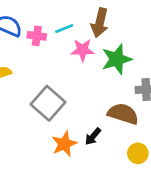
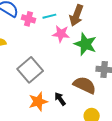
green star: (117, 59) -> (85, 44), turned 30
black arrow: (93, 136) -> (60, 99), turned 96

